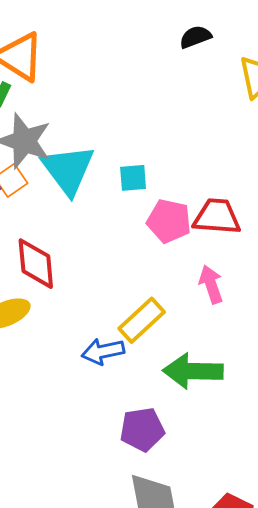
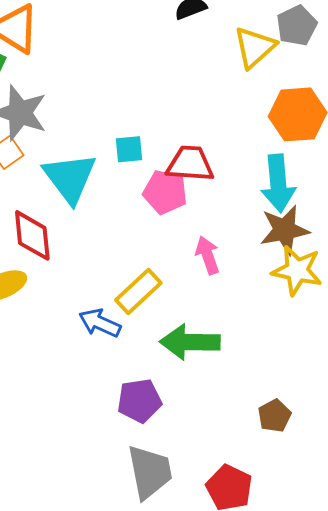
cyan triangle: (68, 170) -> (70, 178), moved
red trapezoid: (217, 217) -> (190, 164), moved
blue arrow: (103, 351) -> (100, 323), turned 36

